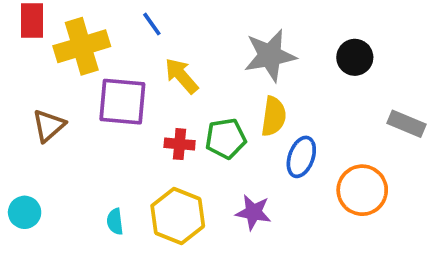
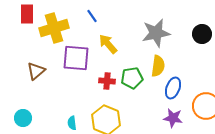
purple star: (253, 212) -> (173, 118), moved

